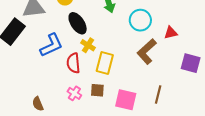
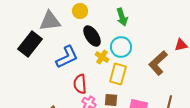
cyan circle: (140, 20) -> (121, 47), moved
red semicircle: (73, 63) -> (80, 84), moved

